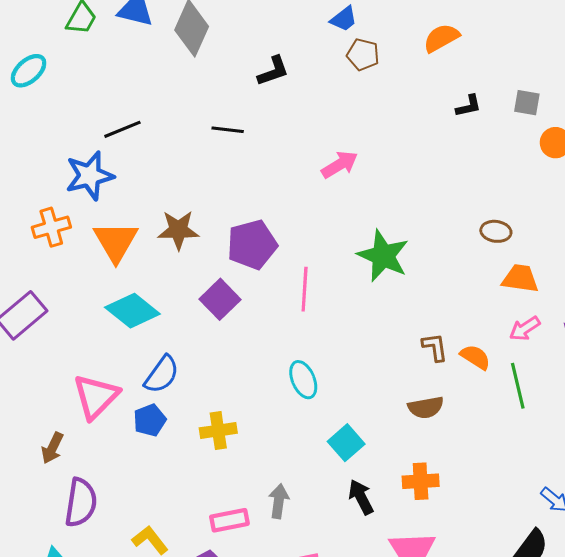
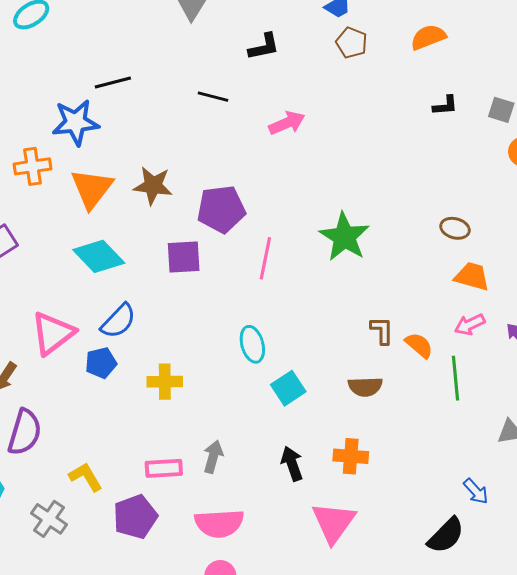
pink arrow: (340, 165) -> (287, 123), moved
purple square: (220, 299) -> (184, 257), turned 33
cyan square: (346, 443) -> (288, 388), moved

